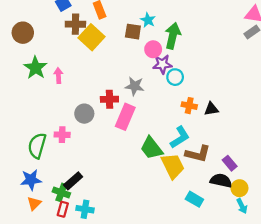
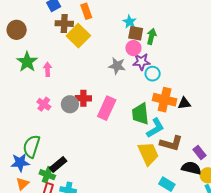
brown square: (133, 32) -> (136, 33), moved
green arrow: (173, 36) -> (151, 36), size x0.7
gray star: (135, 86) -> (117, 66), moved
red cross: (109, 99) -> (83, 98), moved
orange cross: (189, 106) -> (165, 100), size x1.6
pink cross: (62, 135) -> (44, 104), moved, turned 32
green semicircle: (37, 146) -> (31, 146), moved
green trapezoid: (151, 148) -> (140, 114), moved, turned 30

